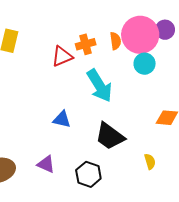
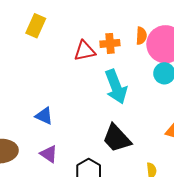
orange semicircle: (115, 41) -> (141, 36), moved
blue triangle: (62, 119) -> (44, 116), moved

